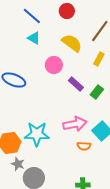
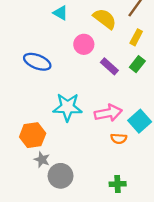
green rectangle: (97, 92) -> (137, 64), moved
cyan star: (37, 134) -> (68, 107), moved

